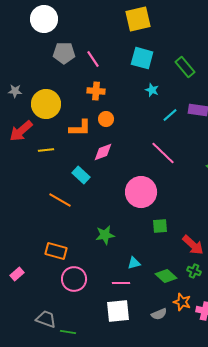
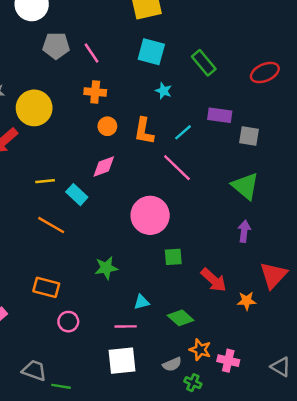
cyan line: (170, 115) -> (183, 132), moved
orange L-shape: (80, 128) -> (144, 131), moved, turned 100
yellow line: (46, 150) -> (45, 181), moved
green cross: (194, 271) -> (193, 383), moved
pink circle: (74, 279) -> (68, 322), size x0.7

